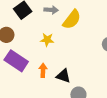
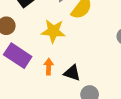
yellow star: (47, 40) -> (53, 31), size x1.5

